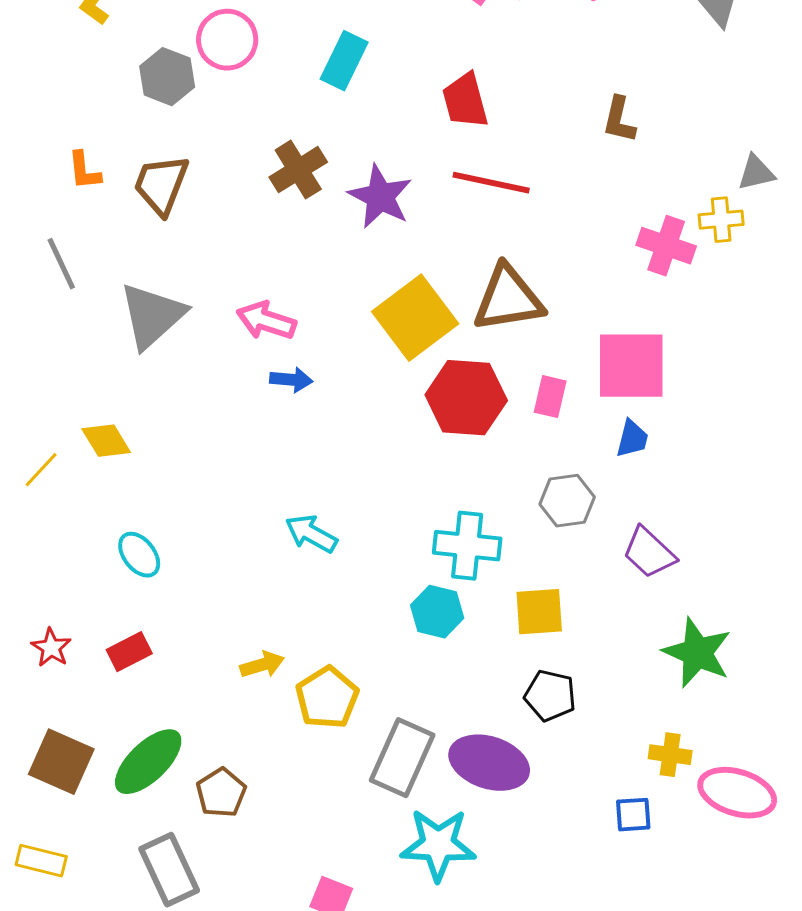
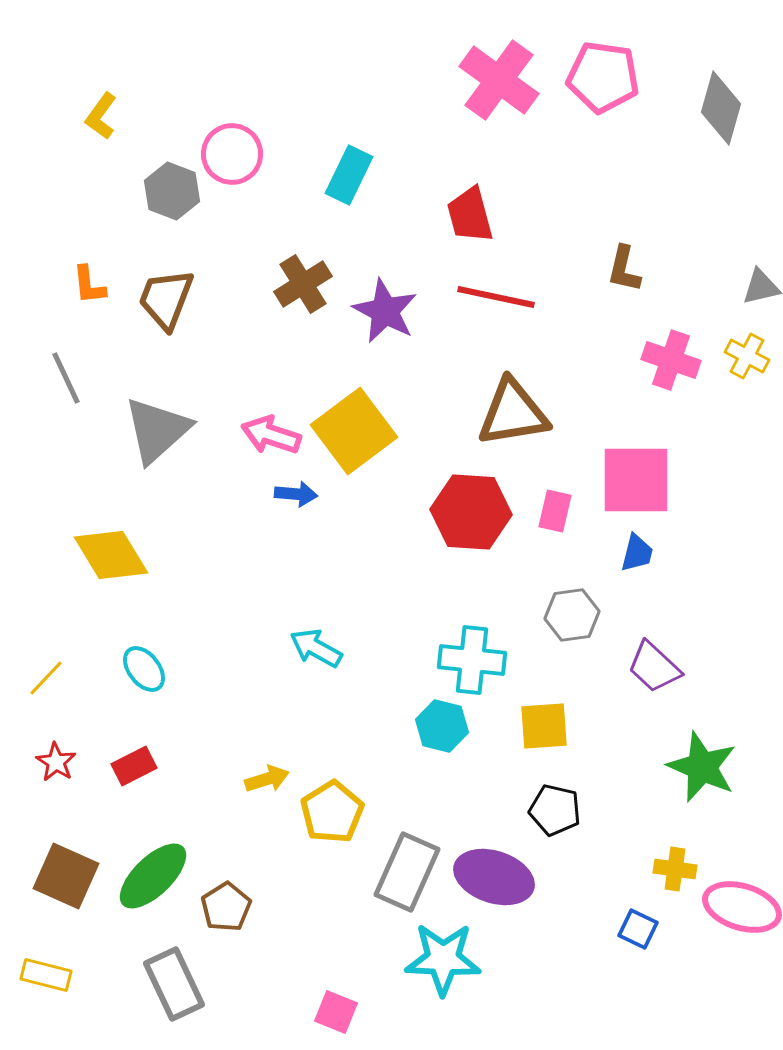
brown L-shape: (619, 120) -> (624, 269), moved
yellow cross: (721, 220) -> (747, 356), moved, turned 33
yellow square: (415, 318) -> (354, 431), moved
yellow diamond: (106, 441) -> (111, 555), size x1.5
yellow line: (41, 470) -> (46, 678), moved
blue square: (633, 815) -> (638, 929), turned 30

